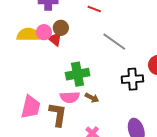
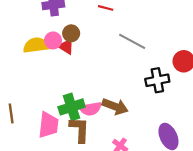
green cross: (78, 74) -> (72, 107), moved
brown arrow: (92, 98) -> (115, 106), size x1.6

